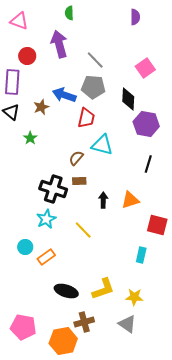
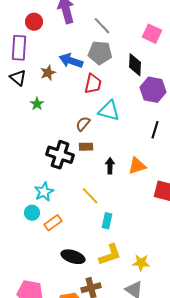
pink square: (145, 68) -> (152, 34), turned -30
cyan star: (46, 219) -> (44, 192), moved
cyan rectangle: (141, 255) -> (107, 221), moved

